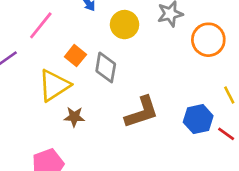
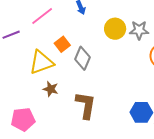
yellow circle: (125, 25) -> (115, 29), moved
brown L-shape: (142, 112) -> (86, 105), moved, turned -76

